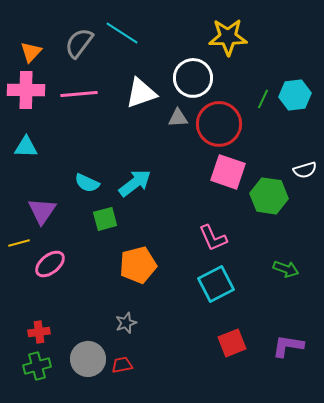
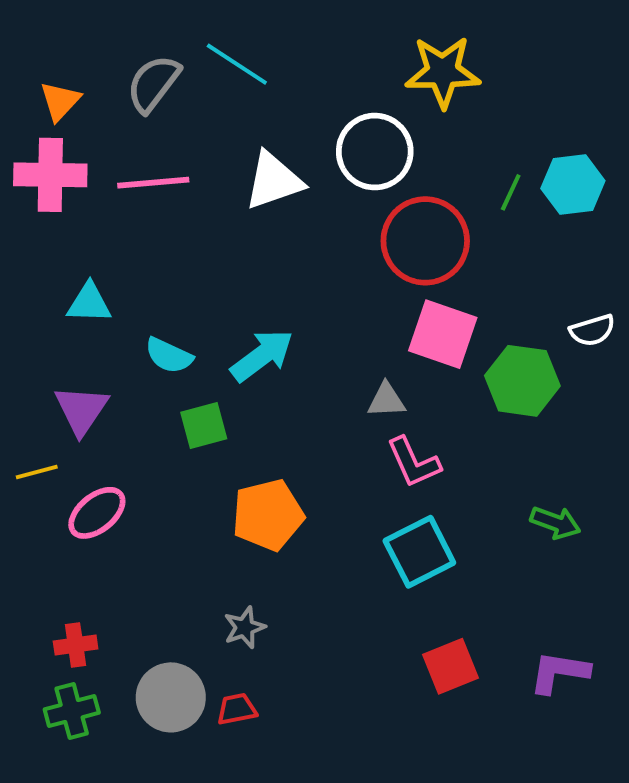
gray triangle: (178, 118) -> (386, 400), moved
cyan triangle: (26, 147) -> (89, 303), moved

